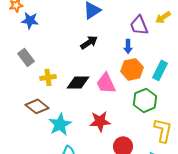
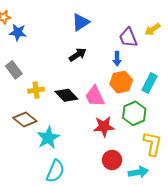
black diamond: (78, 82) -> (66, 95), turned 45
red star: (100, 121) -> (104, 127), moved

